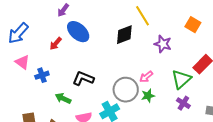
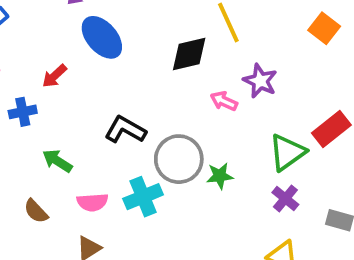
orange square: (193, 25) -> (324, 28), moved
red arrow: (56, 44) -> (55, 76), moved
pink arrow: (146, 77) -> (224, 101), moved, turned 56
black L-shape: (83, 78) -> (125, 130), moved

